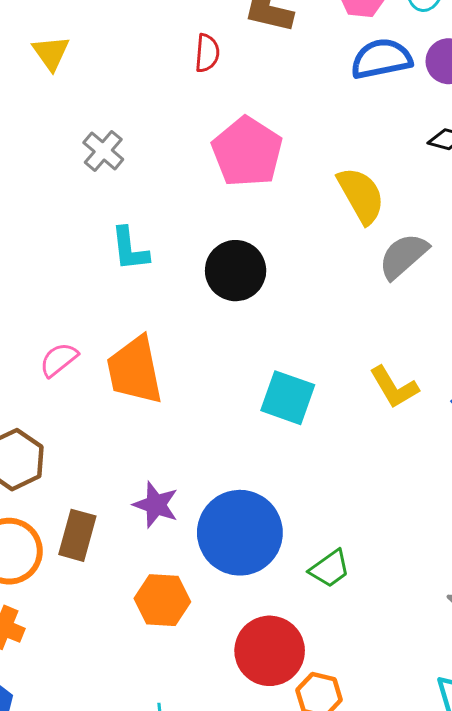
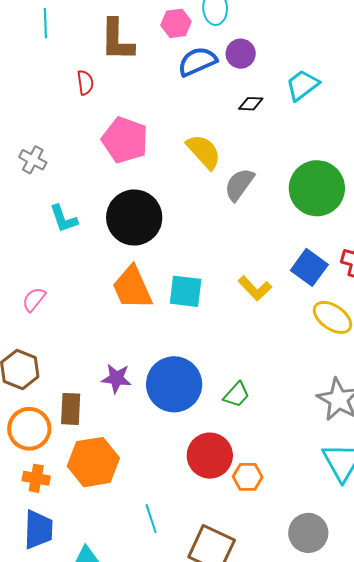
black circle: (236, 271) -> (134, 218), size x1.4
orange trapezoid: (135, 370) -> (132, 288), moved
yellow L-shape: (394, 387) -> (255, 288), moved
orange hexagon: (162, 600) -> (93, 462), moved, size x1.4

